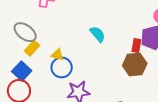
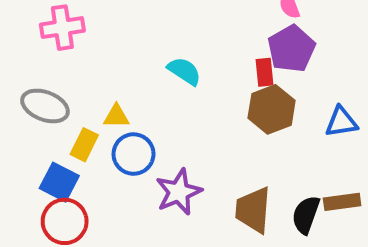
yellow rectangle: (32, 48) -> (84, 145), moved
yellow triangle: (57, 55) -> (116, 116), moved

